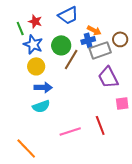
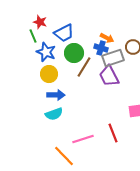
blue trapezoid: (68, 15) -> (64, 33), moved
red star: (35, 21) -> (40, 22), moved
blue cross: (88, 40) -> (101, 48), turned 32
purple trapezoid: (108, 77) -> (109, 76), moved
orange line: (26, 148) -> (64, 156), moved

